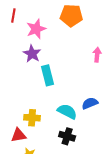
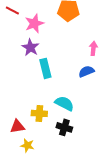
red line: (13, 15) -> (12, 10), turned -72
blue semicircle: (90, 103) -> (86, 71), moved
yellow cross: (32, 118) -> (39, 113), moved

